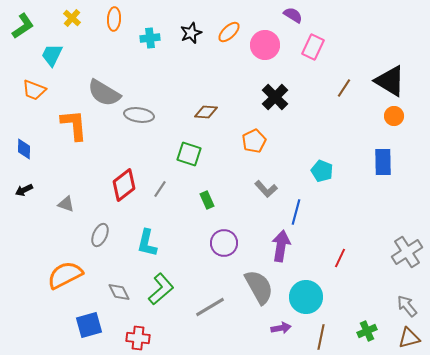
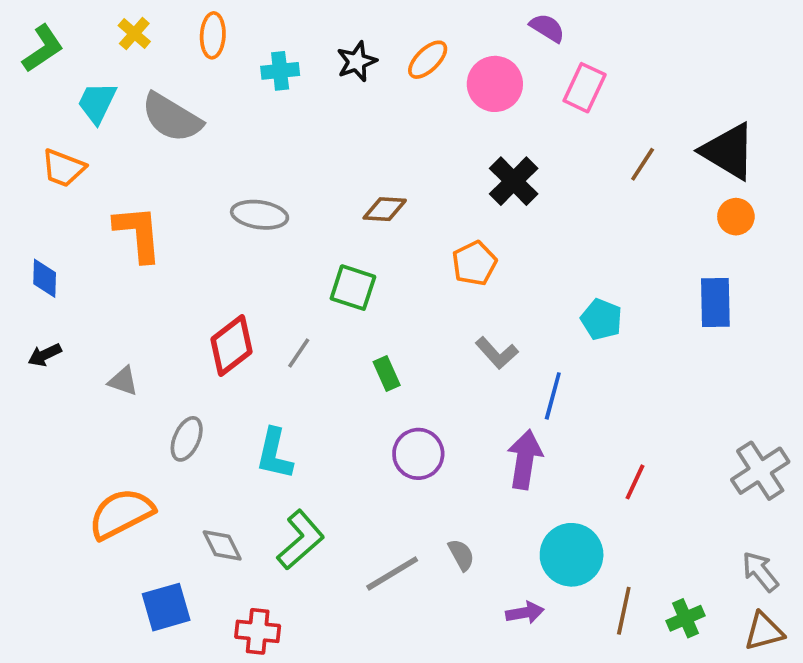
gray semicircle: (104, 93) -> (172, 118), moved
gray semicircle: (259, 287) -> (461, 555), moved, size x0.5
brown line: (321, 337) -> (624, 611), moved

